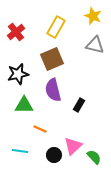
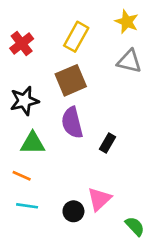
orange line: (40, 129) -> (22, 176), moved
green semicircle: (94, 157) -> (135, 226), moved

